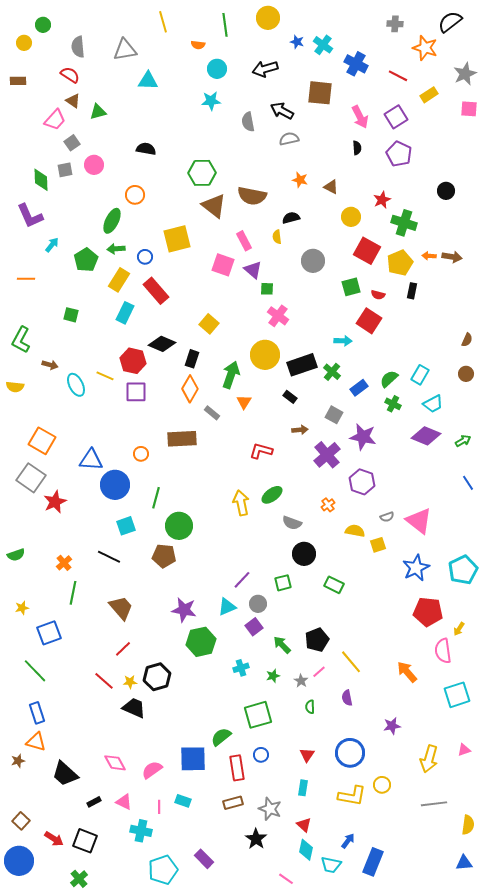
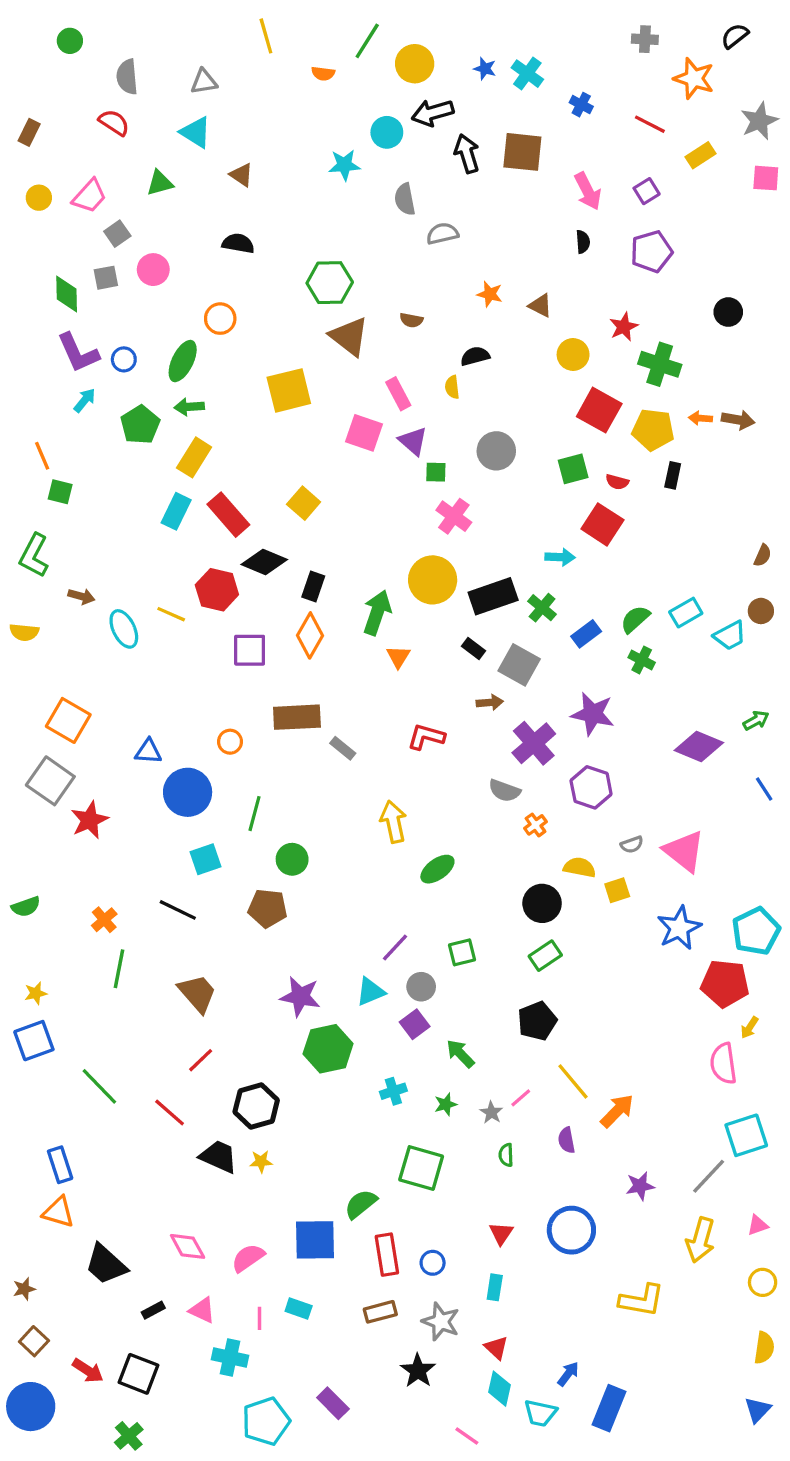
yellow circle: (268, 18) -> (415, 64), moved
black semicircle: (450, 22) -> (735, 36), size x0.7
green line: (225, 25) -> (367, 41), turned 40
yellow circle: (24, 43) -> (39, 198), moved
gray triangle: (125, 50) -> (204, 82), size x0.7
blue cross: (356, 64) -> (581, 105), size x0.6
cyan circle: (217, 69) -> (387, 132), moved
brown rectangle: (18, 81) -> (29, 132), turned -63
cyan triangle: (148, 81) -> (196, 132), moved, turned 30
brown triangle: (73, 101) -> (241, 175), moved
black arrow: (282, 111) -> (467, 154), moved, turned 45
purple square: (396, 117) -> (647, 191), size x0.7
gray semicircle: (289, 139) -> (442, 234), moved
purple pentagon: (399, 154) -> (651, 252), turned 30
brown semicircle: (252, 196) -> (411, 320), size x0.5
purple L-shape: (30, 216) -> (78, 353), moved
blue circle: (145, 257) -> (124, 359), moved
gray circle: (313, 261) -> (496, 451), moved
yellow pentagon: (400, 263) -> (653, 430), turned 30
orange line: (26, 279) -> (42, 456), turned 66
red rectangle: (156, 291) -> (228, 515), moved
cyan rectangle: (125, 313) -> (176, 511), moved
green square: (71, 315) -> (60, 492), moved
yellow square: (209, 324) -> (304, 503), moved
cyan rectangle: (420, 375) -> (686, 613), turned 30
purple square: (136, 392) -> (250, 650), moved
cyan trapezoid: (433, 404) -> (730, 635), moved
gray rectangle: (212, 413) -> (343, 748), moved
gray square: (334, 415) -> (519, 665), moved, size x1.4
purple diamond: (426, 436) -> (699, 747), moved
blue triangle: (91, 460) -> (148, 751), size x0.7
green ellipse: (272, 495) -> (437, 869), moved
gray semicircle: (292, 523) -> (504, 791), moved
green circle: (179, 526) -> (292, 859), size x0.7
black circle: (304, 554) -> (542, 903), moved
green rectangle: (334, 585) -> (545, 956), turned -60
red pentagon: (428, 612) -> (725, 983), moved
blue square: (49, 633) -> (34, 1041), moved
black pentagon: (317, 640) -> (537, 1021), moved
green line: (35, 671) -> (99, 1086), moved
orange arrow: (407, 672) -> (617, 1111), moved, turned 85
yellow star: (130, 682) -> (261, 1161), moved
green square: (258, 715) -> (421, 1168), turned 32
blue circle: (261, 755) -> (433, 1263), moved
brown star: (18, 761) -> (24, 1289), moved
yellow circle: (382, 785) -> (763, 1282), moved
yellow L-shape: (352, 796) -> (642, 1300), moved
gray line: (434, 804) -> (709, 1176), moved, turned -40
blue triangle: (464, 863) -> (758, 1410), turned -42

